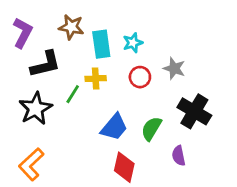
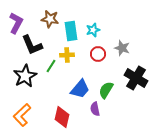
black L-shape: (46, 64) -> (32, 45), turned 80
purple semicircle: (179, 156) -> (95, 109), moved
red diamond: (124, 167) -> (62, 117), moved

